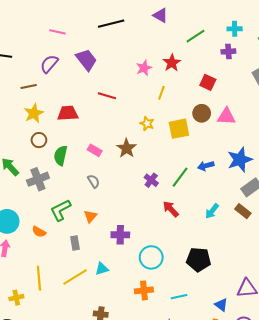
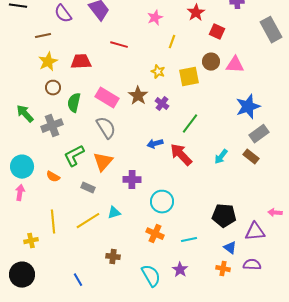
red star: (172, 63) -> (196, 13), moved
purple semicircle: (49, 64) -> (63, 14), turned -78
pink rectangle: (95, 150) -> (107, 98), size x1.6
blue arrow: (206, 166) -> (155, 144), moved
purple cross: (151, 180) -> (162, 104), moved
gray semicircle: (94, 181) -> (106, 128), size x1.6
red arrow: (171, 209) -> (181, 155), size x1.4
orange triangle: (90, 216) -> (103, 162), size x1.5
gray rectangle: (75, 243) -> (88, 188), turned -56
black pentagon: (199, 260) -> (224, 216), moved
orange cross: (144, 290) -> (155, 234), turned 30

